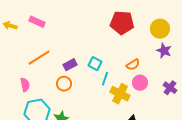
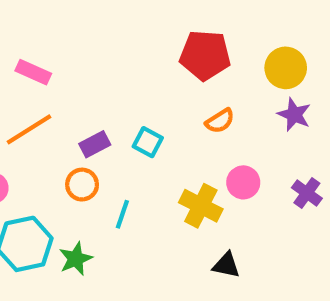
pink rectangle: (37, 22) -> (33, 72), moved
orange semicircle: (133, 65) -> (220, 121), moved
cyan line: (105, 79) -> (122, 214), moved

